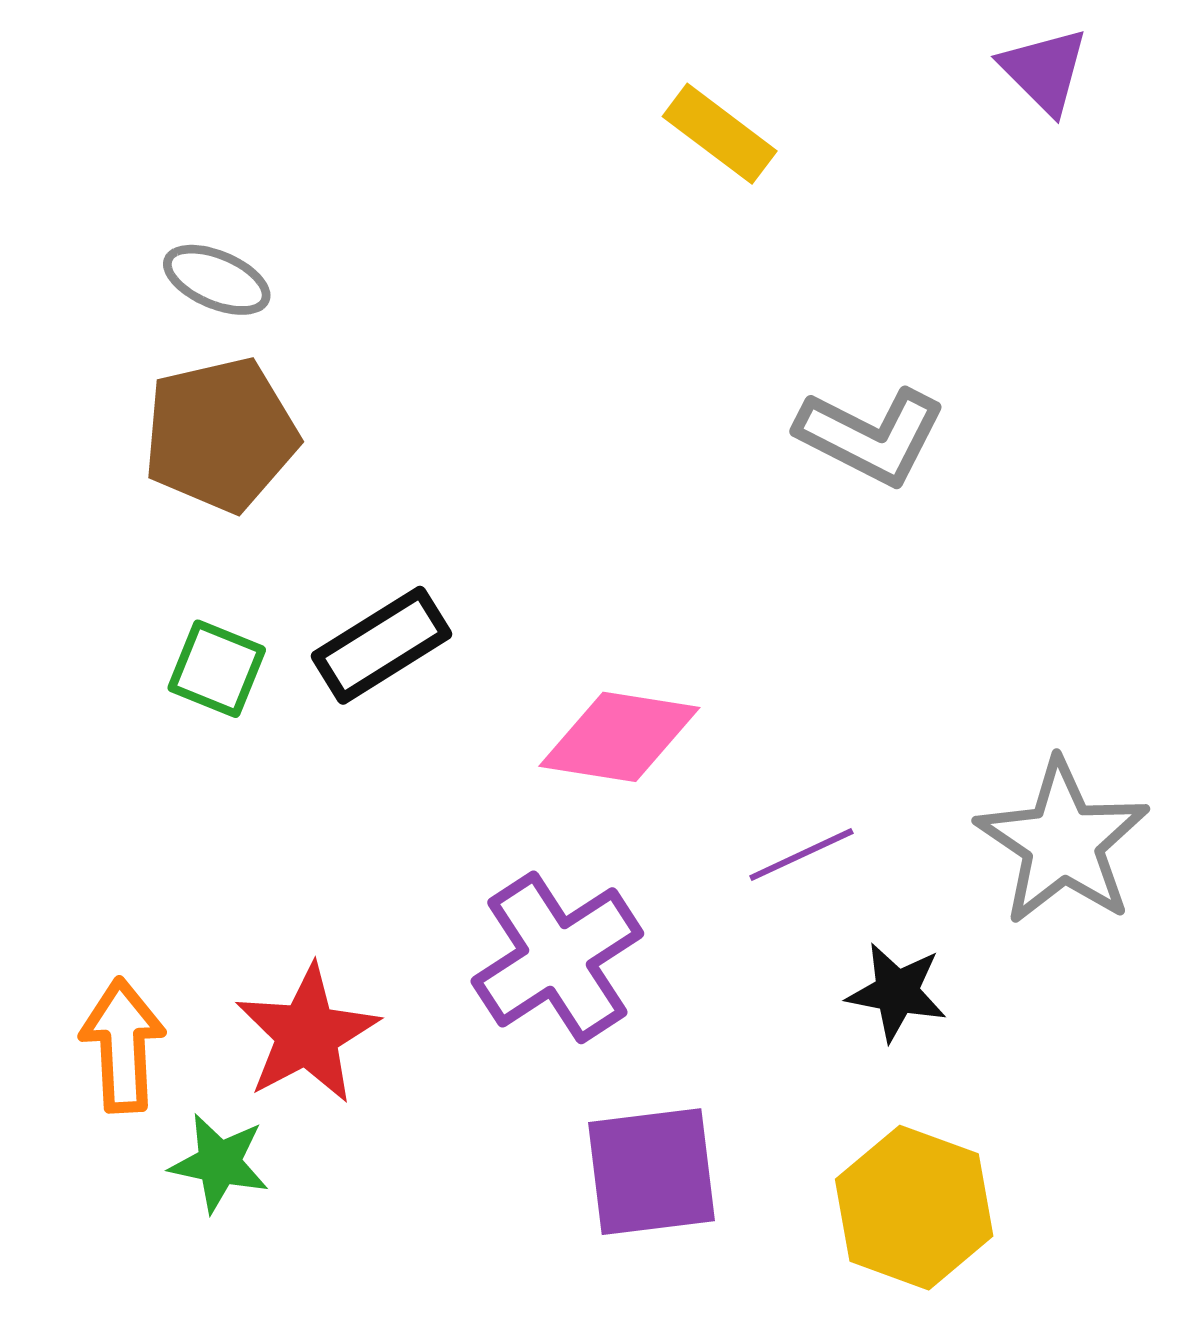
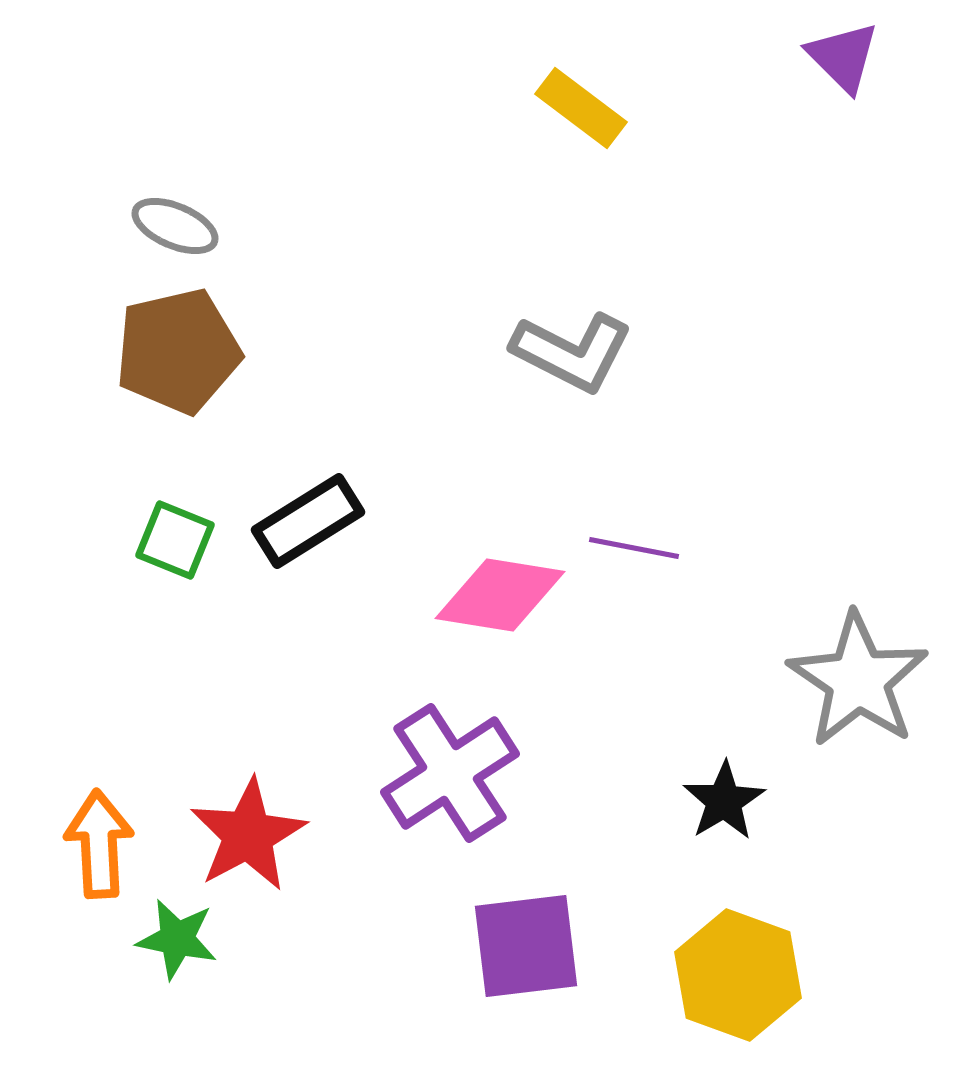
gray L-shape: (871, 436) -> (572, 352), moved
purple line: (801, 855) -> (634, 548), moved, turned 36
black star: (897, 992) -> (724, 801), turned 30

